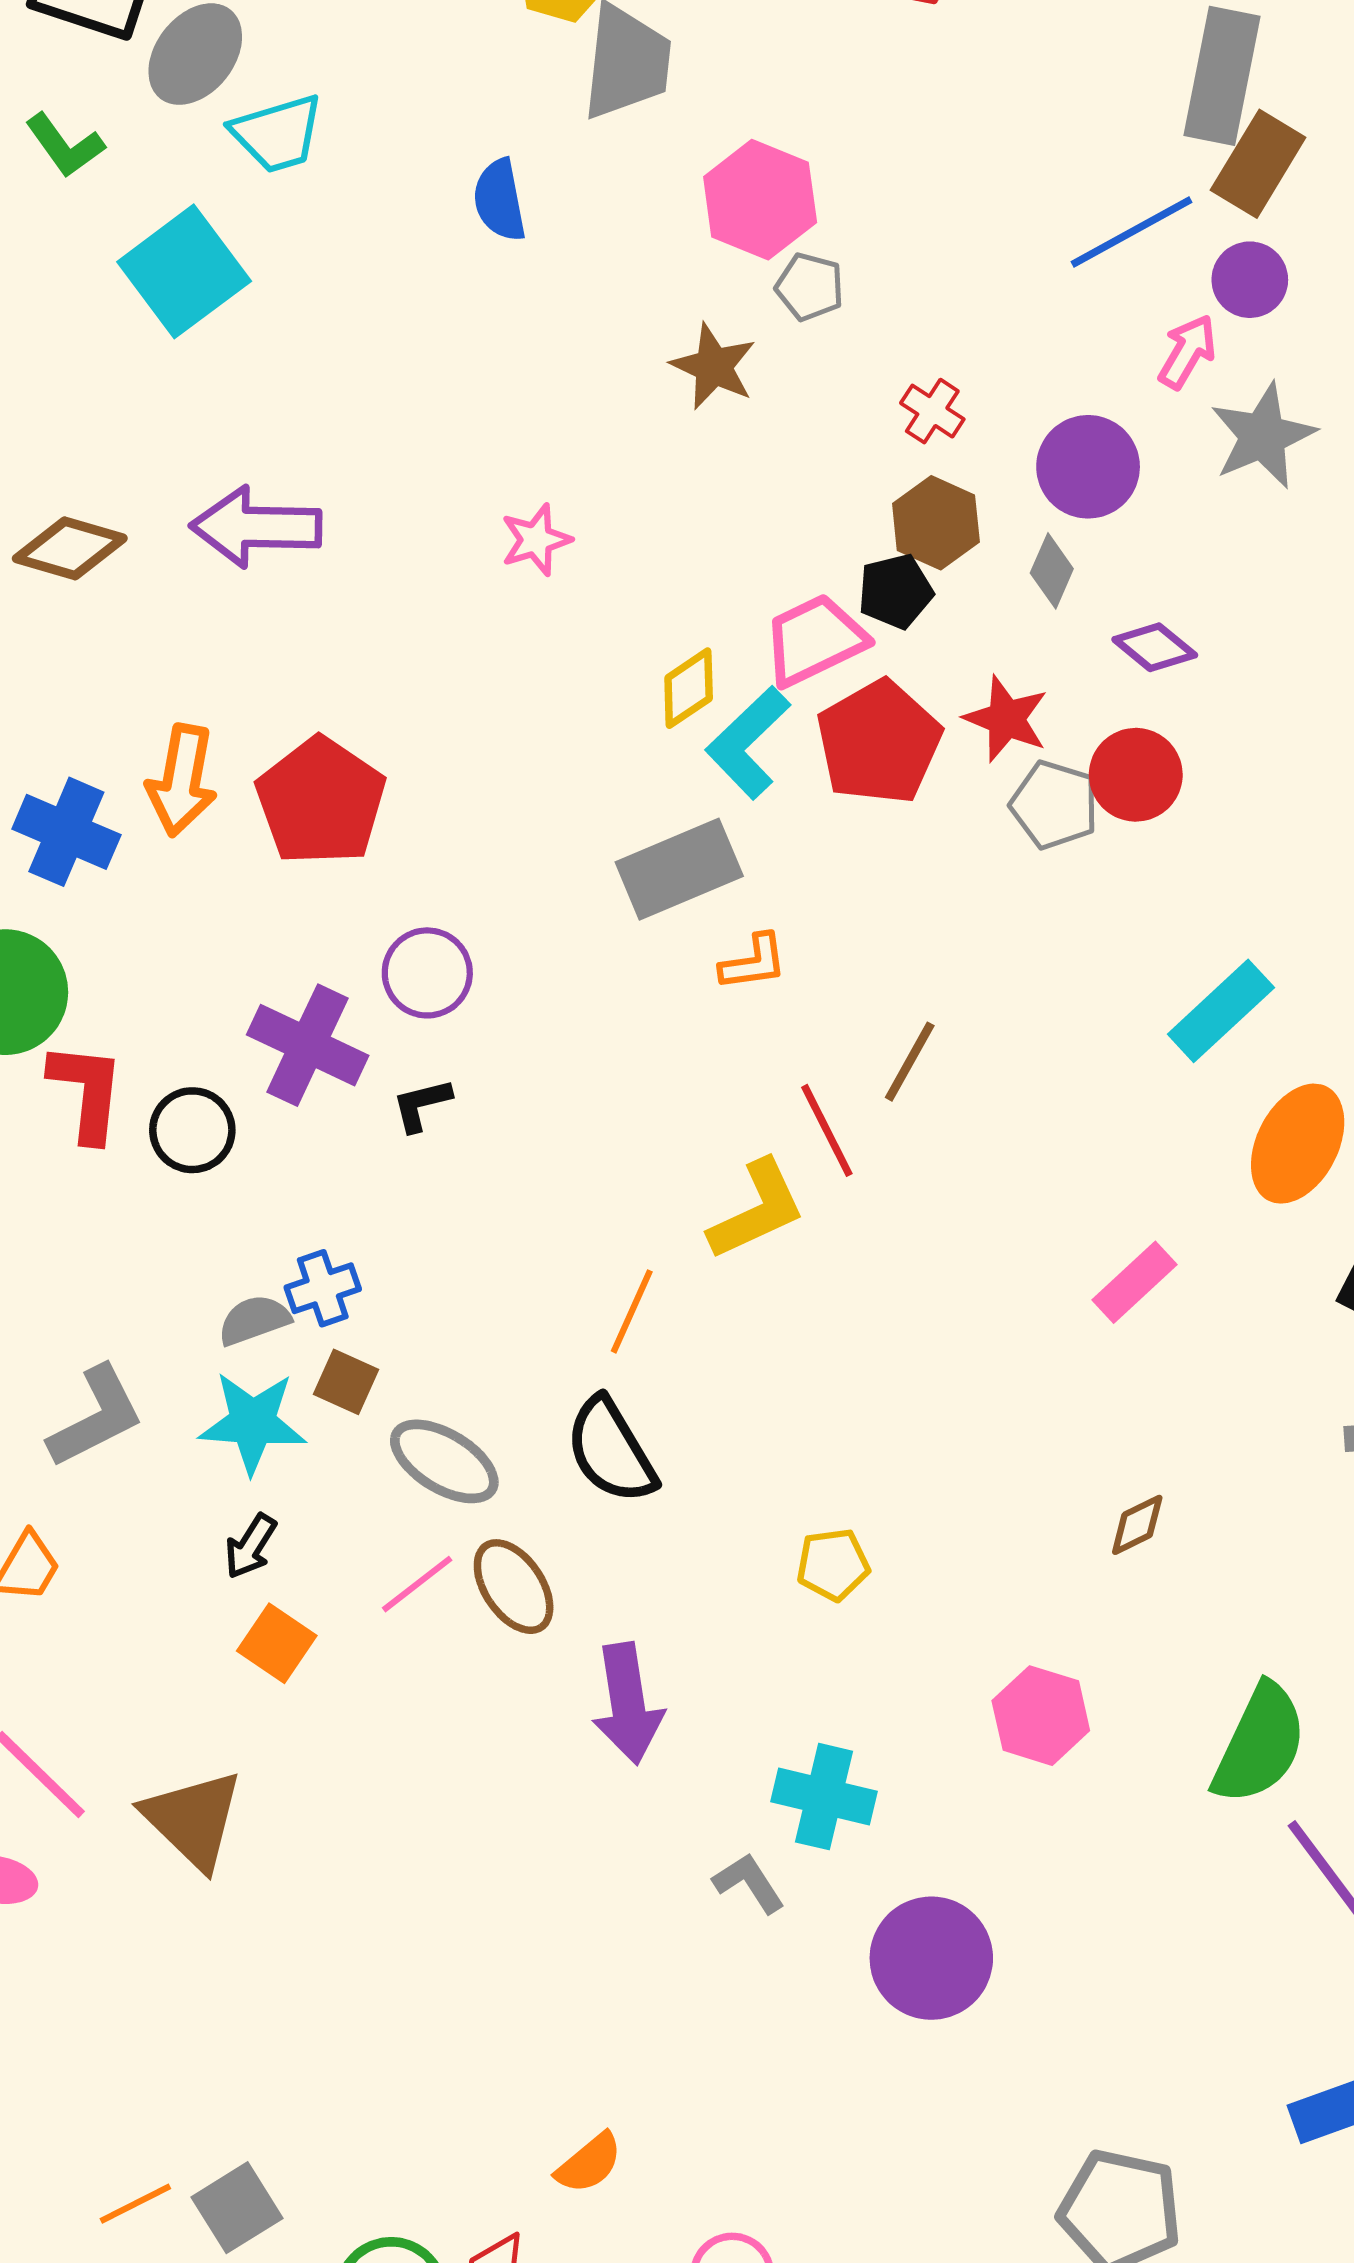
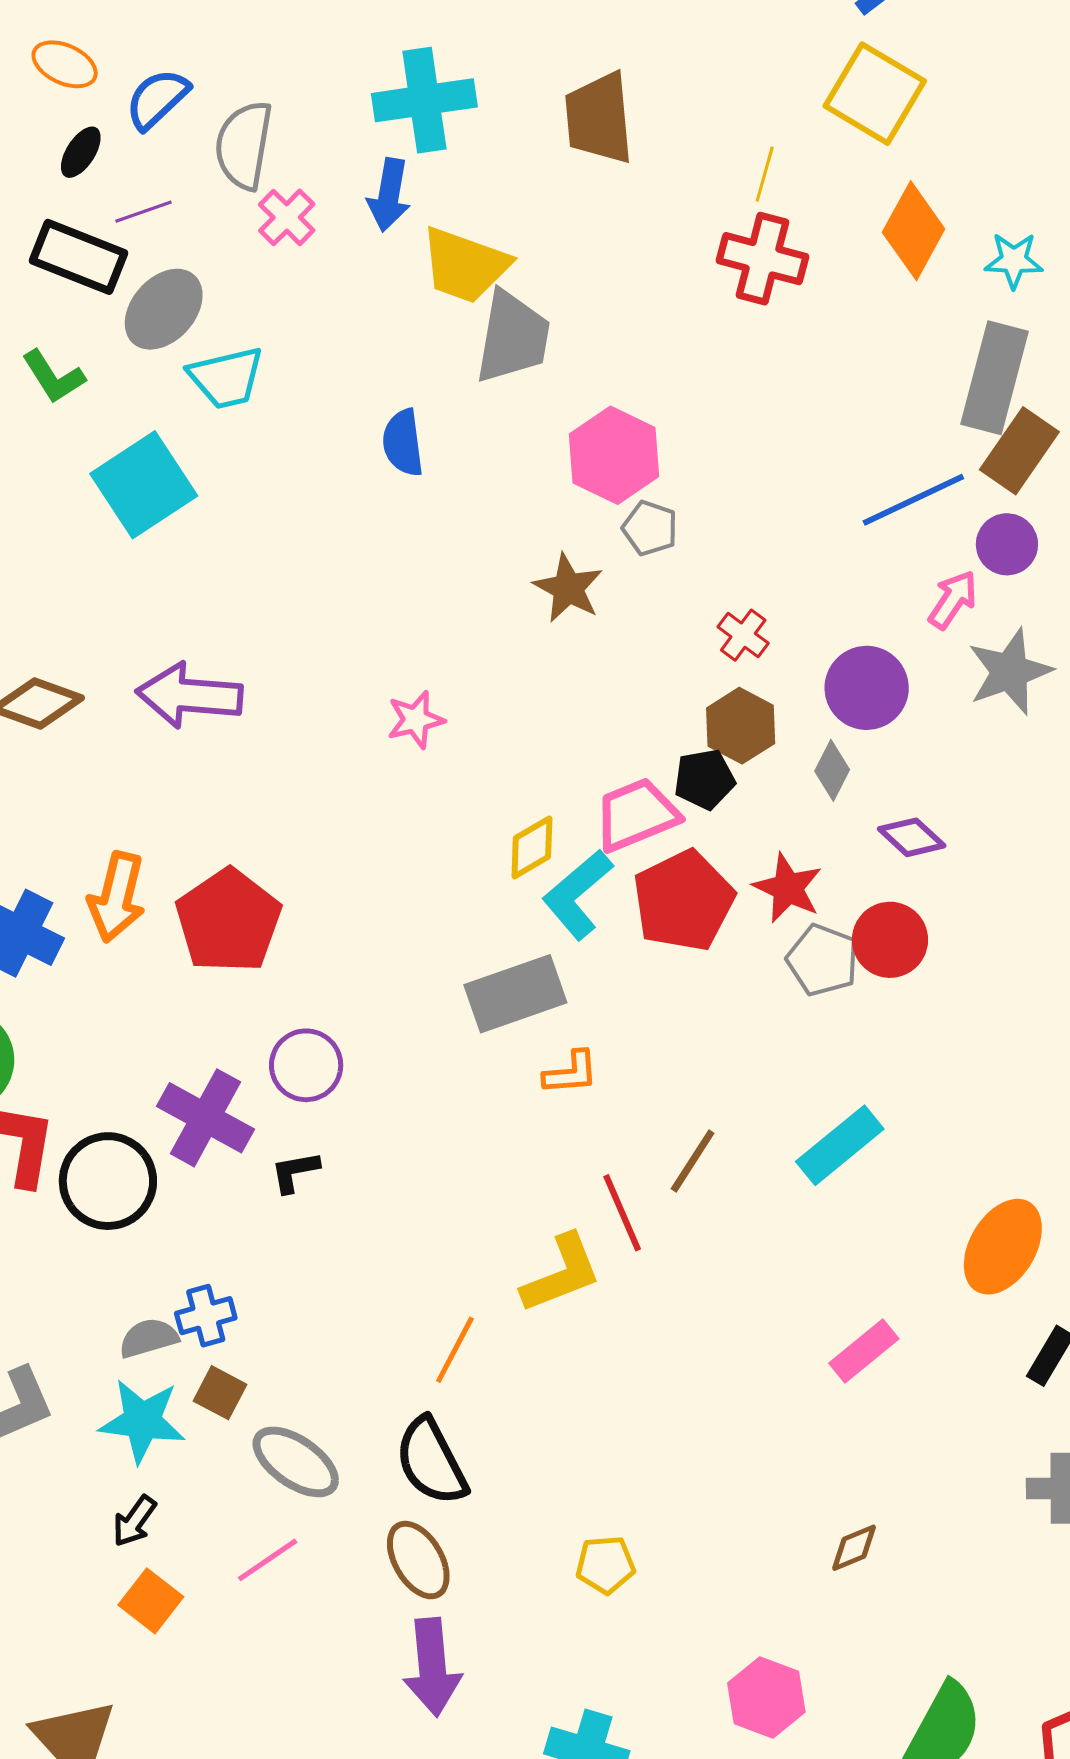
cyan rectangle: (1221, 1011) -> (840, 1145), moved
black circle: (192, 1130) -> (108, 1181), size x1.4
brown ellipse: (514, 1587) -> (418, 1560), moved

